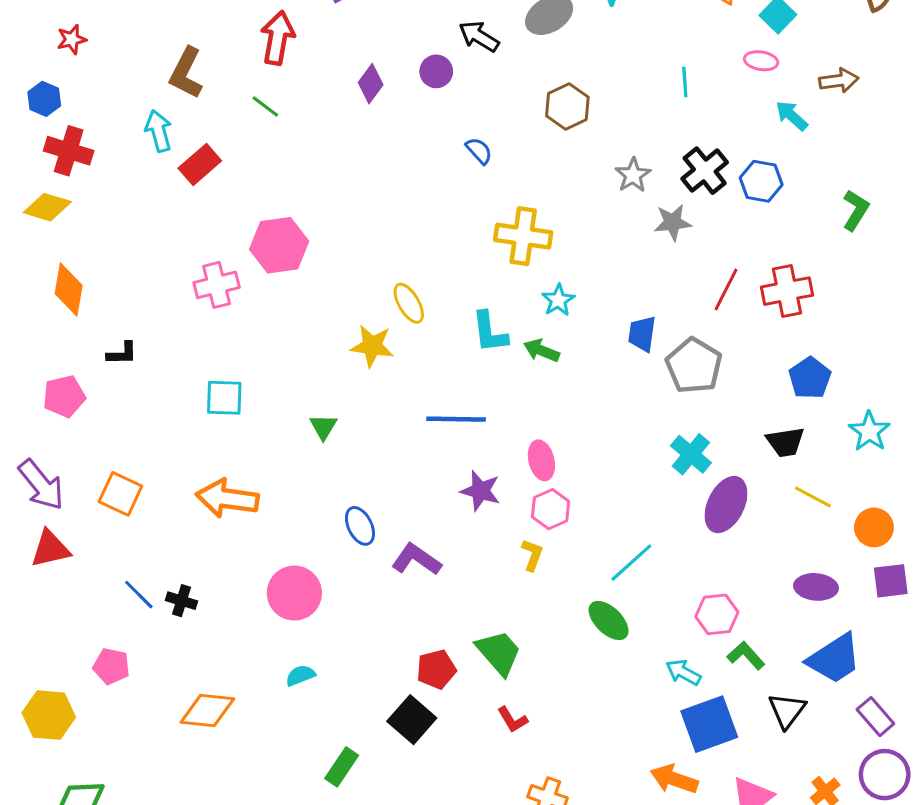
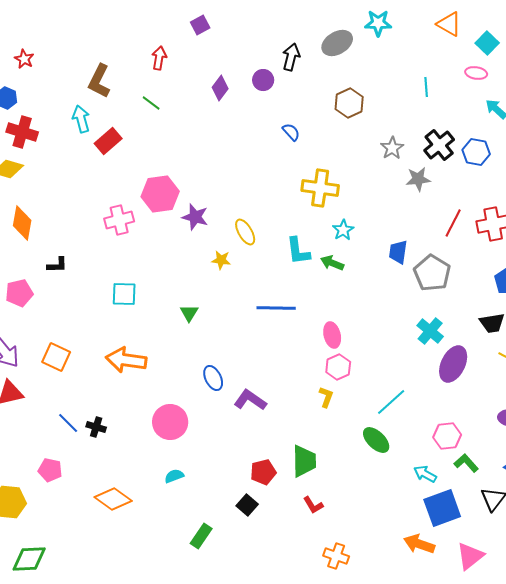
black arrow: (479, 36) -> (291, 57), turned 72
red arrow: (278, 38) -> (159, 58), size x0.7
red star: (72, 39) -> (24, 59), turned -30
yellow star: (372, 346) -> (221, 260), size x0.7
purple star: (480, 491) -> (195, 217), moved
green trapezoid: (499, 653) -> (304, 461), turned 40
orange diamond: (207, 710) -> (113, 499), turned 30
black square: (412, 720) -> (247, 505), size x0.7

